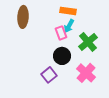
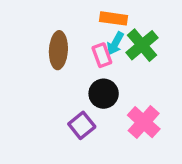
brown ellipse: (23, 17) -> (58, 50), moved
green cross: (88, 42) -> (142, 45), moved

